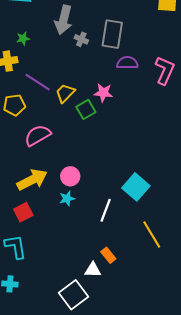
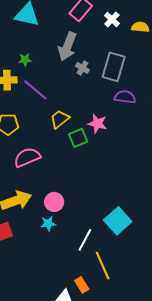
purple line: (38, 82) -> (35, 90), moved
yellow line: (152, 235) -> (103, 266), moved

